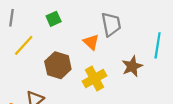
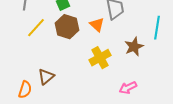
brown hexagon: (58, 65) -> (67, 27), moved

